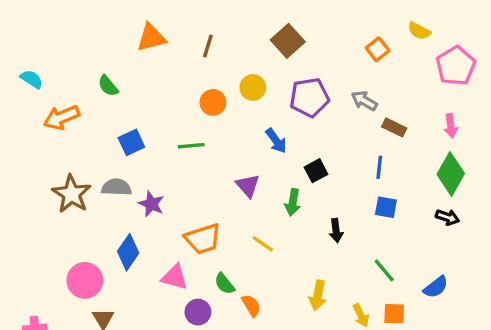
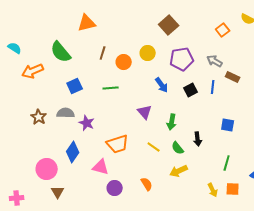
brown line: (208, 46) -> (103, 53), moved
green semicircle: (108, 86) -> (61, 52), size x1.6
blue line: (379, 167) -> (213, 87), moved
black square: (316, 171) -> (191, 90), moved
brown star: (72, 194) -> (39, 117), size x0.7
green line: (384, 270) -> (227, 163), turned 56
green semicircle: (225, 284) -> (178, 148), moved
yellow arrow: (318, 295) -> (179, 171), moved, turned 54

